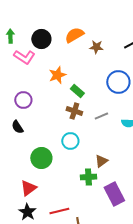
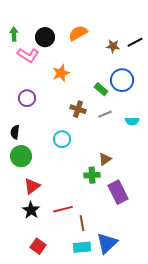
brown star: (96, 47) -> (113, 46), moved
green rectangle: (77, 91) -> (101, 89), moved
black semicircle: (17, 127) -> (15, 132), moved, turned 40
cyan circle: (70, 141) -> (62, 139), moved
green circle: (41, 158) -> (21, 156), moved

